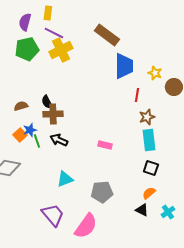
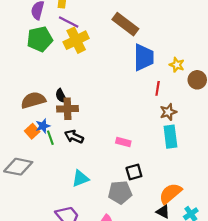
brown semicircle: (21, 106) -> (33, 100), size x1.6
black square: (151, 168) -> (134, 172), moved, turned -35
orange semicircle: (149, 193) -> (170, 193), size x1.6

